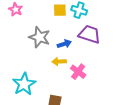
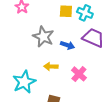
blue arrow: (64, 44) -> (67, 45), turned 32
yellow arrow: (59, 61) -> (51, 66), moved

